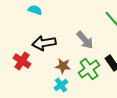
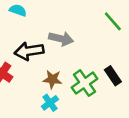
gray arrow: (85, 40) -> (61, 39), moved, turned -36

